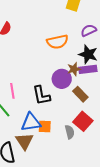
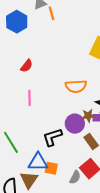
pink line: (12, 91) -> (29, 98), moved
black L-shape: (41, 95) -> (52, 137), turned 75
gray semicircle: (70, 132) -> (75, 177), turned 32

